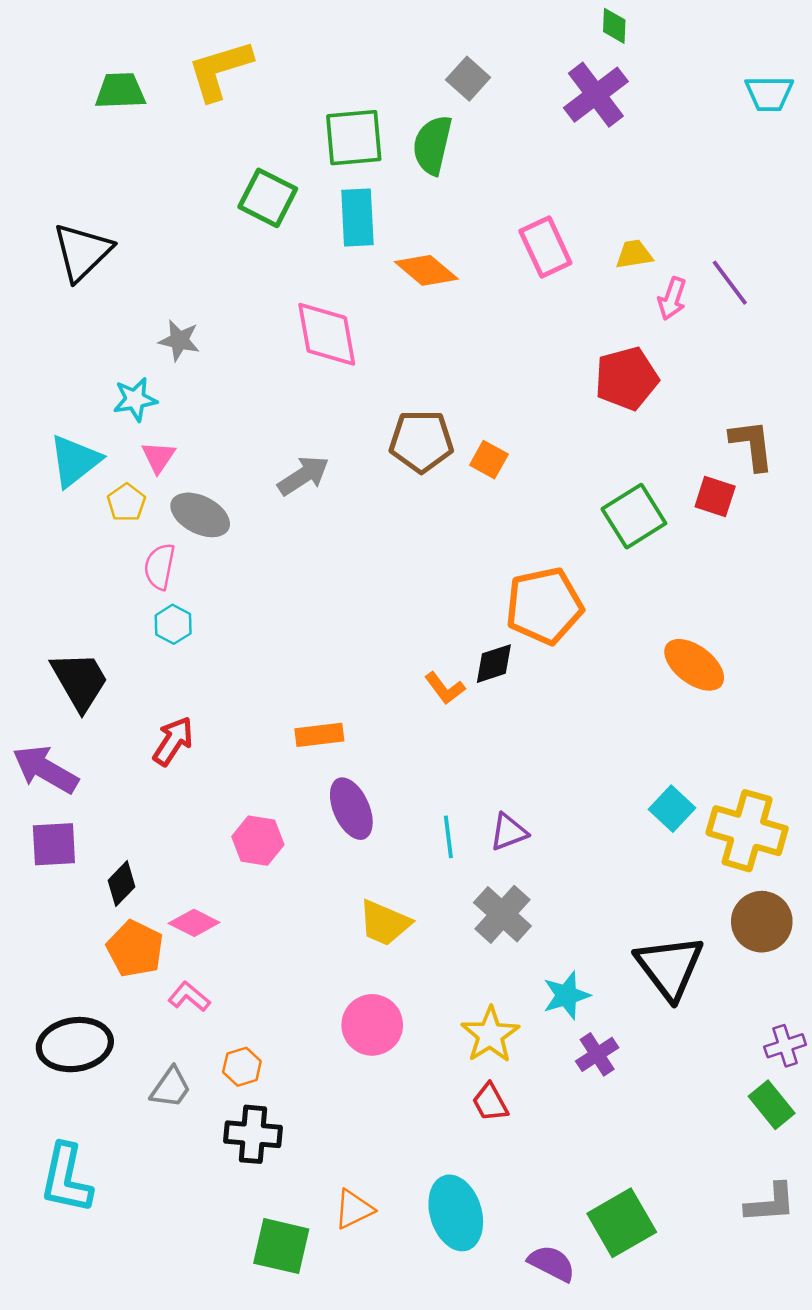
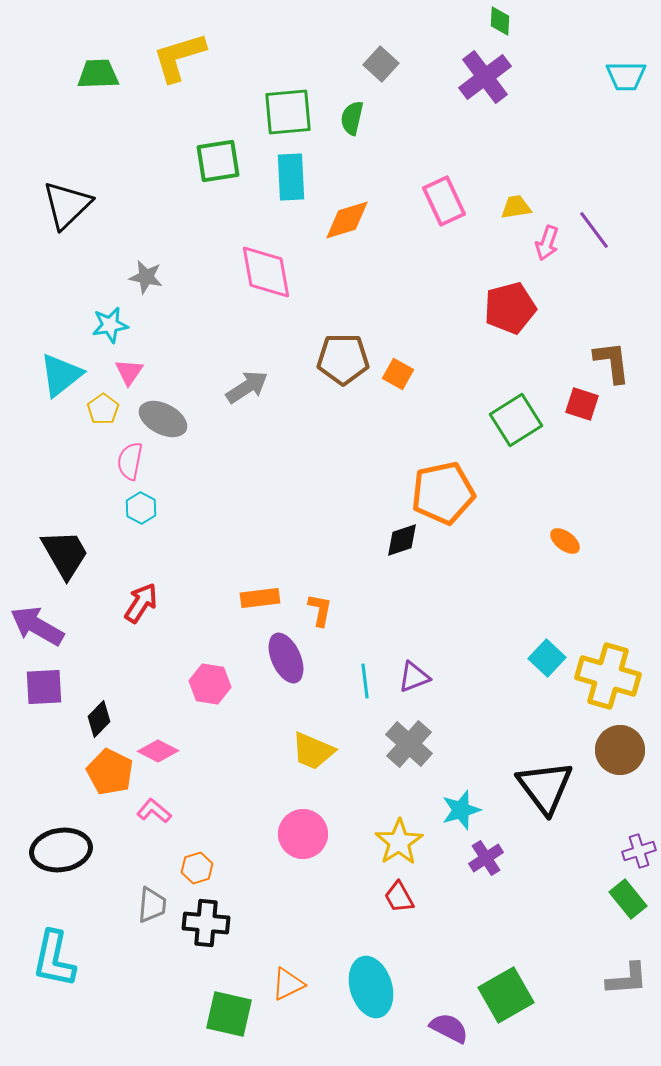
green semicircle: (432, 145) -> (352, 118), size x0.7
green square: (268, 198) -> (218, 161), turned -36
orange diamond: (426, 270) -> (347, 220), turned -57
orange ellipse: (694, 665) -> (565, 541), size x0.6
orange L-shape: (445, 688) -> (320, 610), moved, turned -132
gray trapezoid: (171, 1088) -> (152, 905), moved, turned -30

